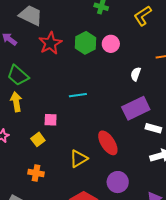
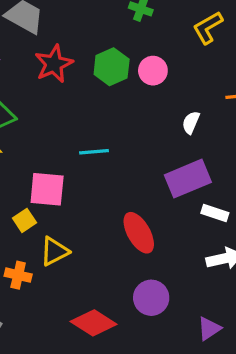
pink square: (51, 120) -> (47, 189), size x1.6
yellow triangle: (79, 159) -> (54, 251), moved

